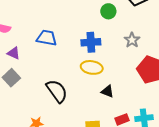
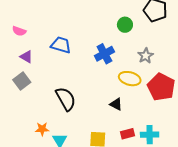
blue cross: (91, 42) -> (104, 54), turned -30
yellow ellipse: (92, 67) -> (130, 79), moved

